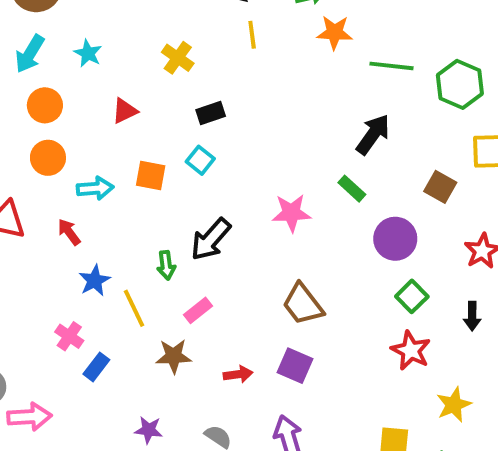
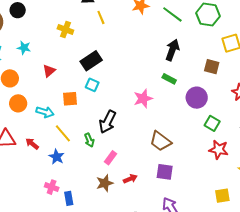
yellow cross: (178, 58) -> (65, 29), moved
green line: (392, 66) -> (172, 14), turned 45
black rectangle: (211, 113) -> (91, 61), size x1.5
cyan arrow: (95, 188) -> (45, 112), turned 36
red arrow: (69, 232) -> (32, 144), moved
yellow line: (134, 308) -> (63, 133), moved
blue rectangle: (96, 367) -> (69, 198), turned -32
red arrow: (238, 374) -> (130, 179), moved

